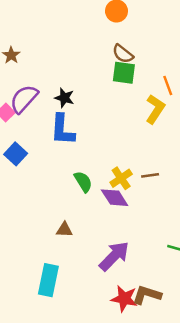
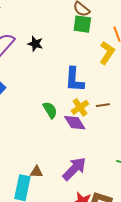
blue L-shape: (62, 130) -> (74, 80), moved
brown triangle: (64, 230) -> (36, 172), moved

